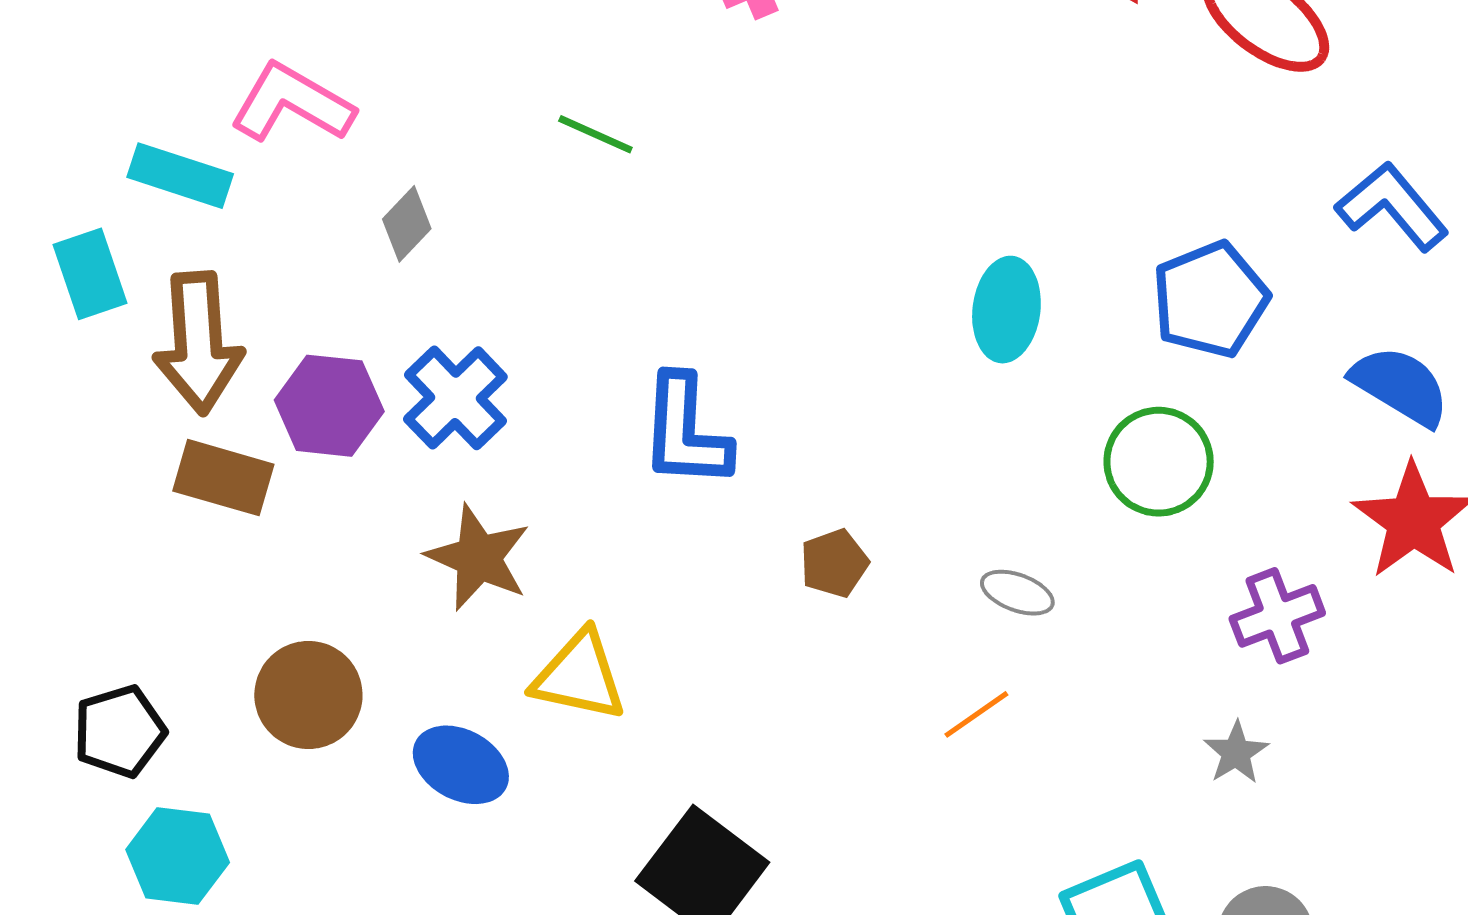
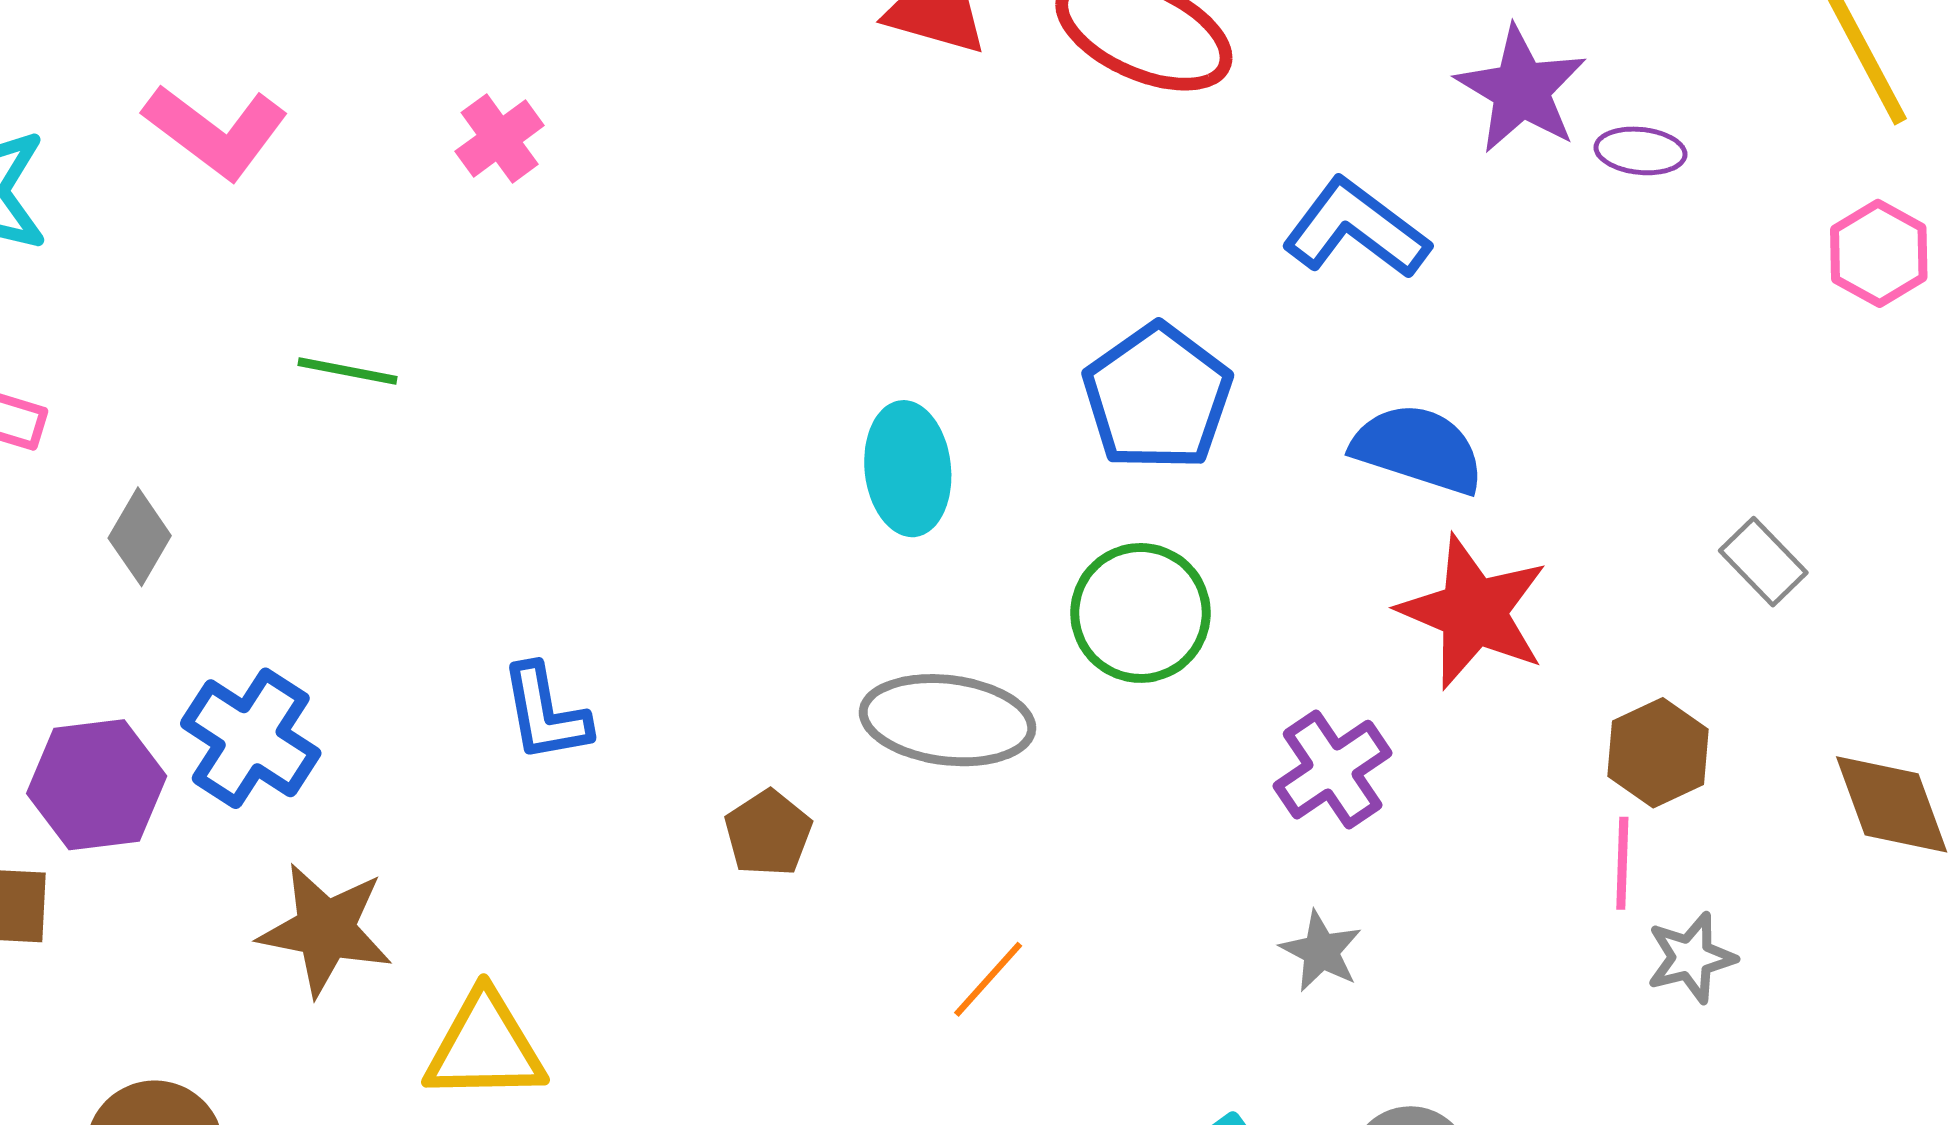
blue L-shape: (685, 431) -> (545, 713), size x0.7
gray ellipse: (1017, 593) -> (947, 720), moved, size x1.8

